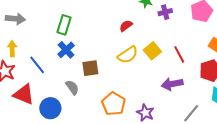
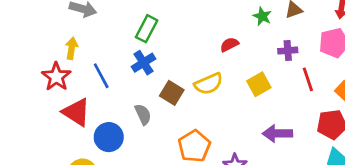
purple cross: (165, 12) -> (288, 51), moved
red line: (179, 54) -> (308, 79), moved
yellow semicircle: (128, 55) -> (209, 84), moved
brown square: (90, 68) -> (172, 93), turned 30

